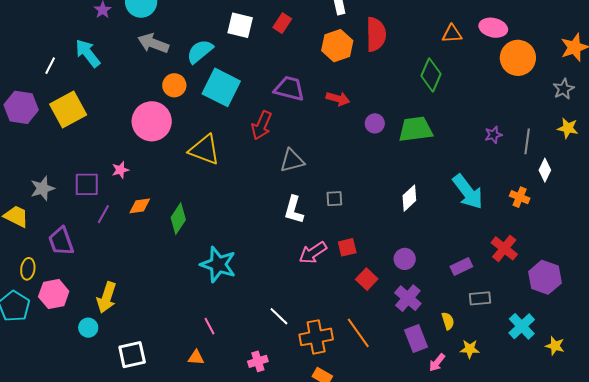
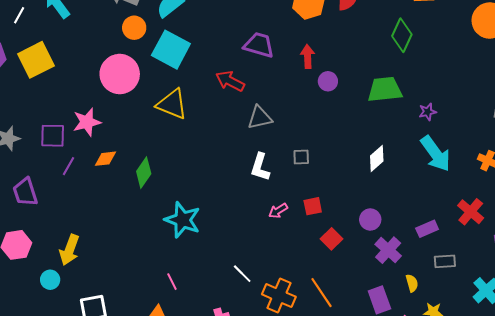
orange circle: (174, 85) -> (134, 28), moved
cyan square: (221, 87) -> (171, 50), moved
red arrow: (338, 99) -> (308, 57), turned -110
purple circle: (375, 123) -> (328, 81), moved
red arrow: (262, 125) -> (230, 81), turned 92
purple star: (493, 135) -> (428, 112), moved
pink star: (120, 170) -> (87, 122), size x1.6
pink arrow: (313, 253) -> (278, 211), size x0.7
purple cross: (408, 298) -> (388, 250), moved
orange cross: (316, 337) -> (279, 296), turned 32

